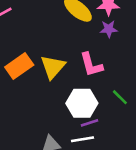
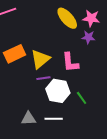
green line: (120, 97) -> (82, 98), moved
purple line: (89, 123) -> (43, 78), moved

